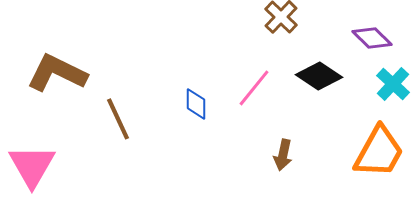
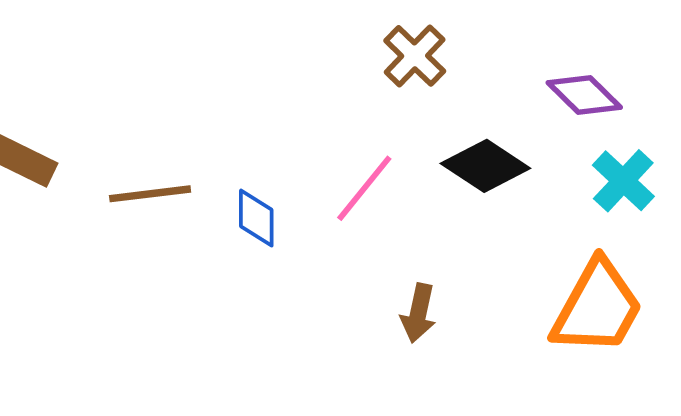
brown line: (118, 119) -> (150, 194), moved, turned -72

